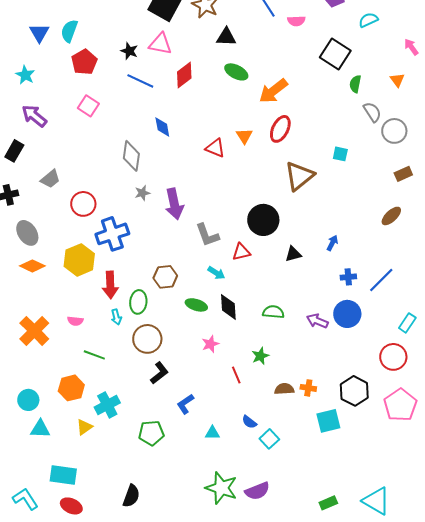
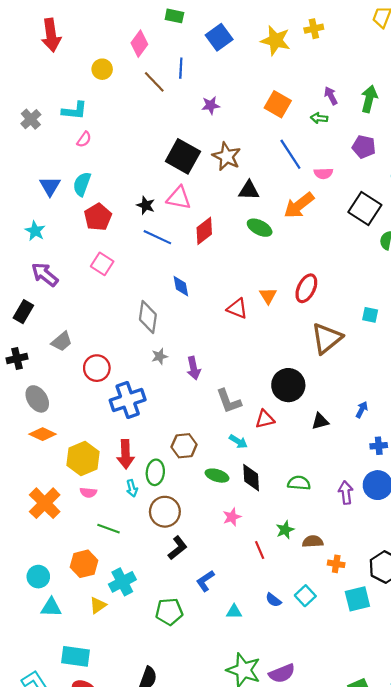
orange arrow: (273, 91) -> (299, 205), moved
purple arrow: (174, 204) -> (194, 368), size x0.7
yellow hexagon: (79, 260) -> (83, 458), moved
purple arrow: (317, 321) -> (346, 493), turned 60
brown semicircle: (284, 389) -> (313, 541), moved
cyan square: (269, 439) -> (305, 596), moved

